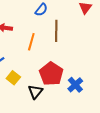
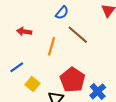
brown line: (56, 31) -> (78, 35), turned -50

